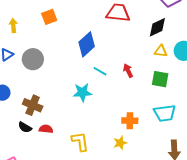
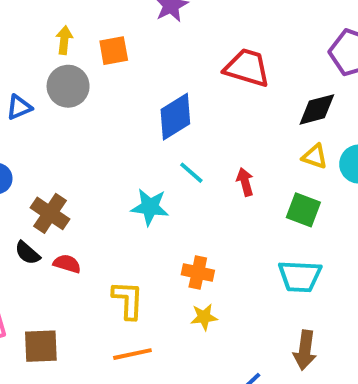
yellow arrow: (13, 25) -> (64, 40), moved
gray circle: (33, 59) -> (68, 86), moved
orange cross: (130, 121) -> (198, 273), moved

